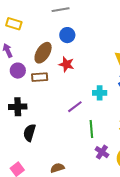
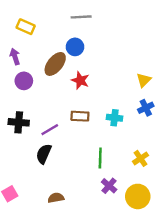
blue circle: (67, 35) -> (75, 47), moved
brown rectangle: (40, 77) -> (80, 116), moved
purple line: (75, 107) -> (50, 130), moved
black semicircle: (29, 133) -> (44, 154), moved

